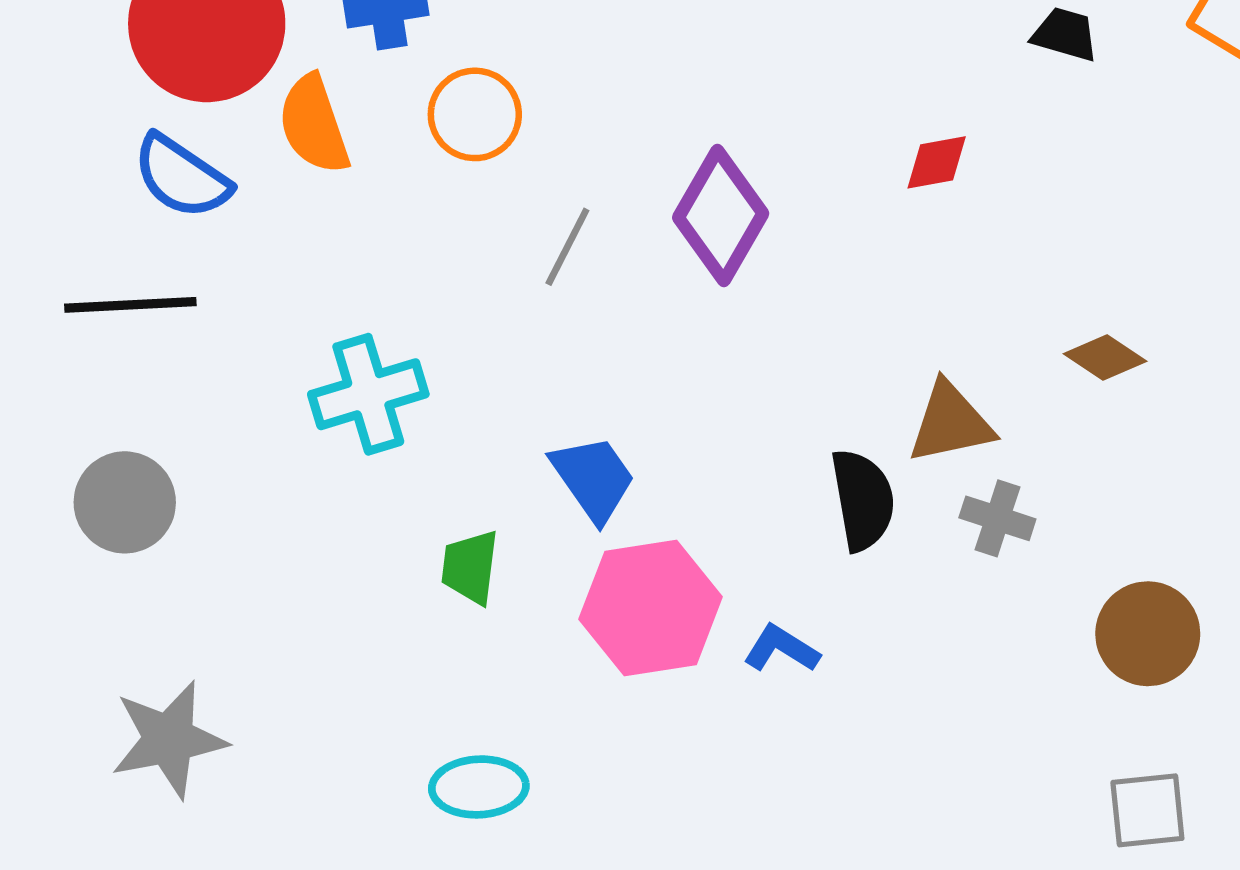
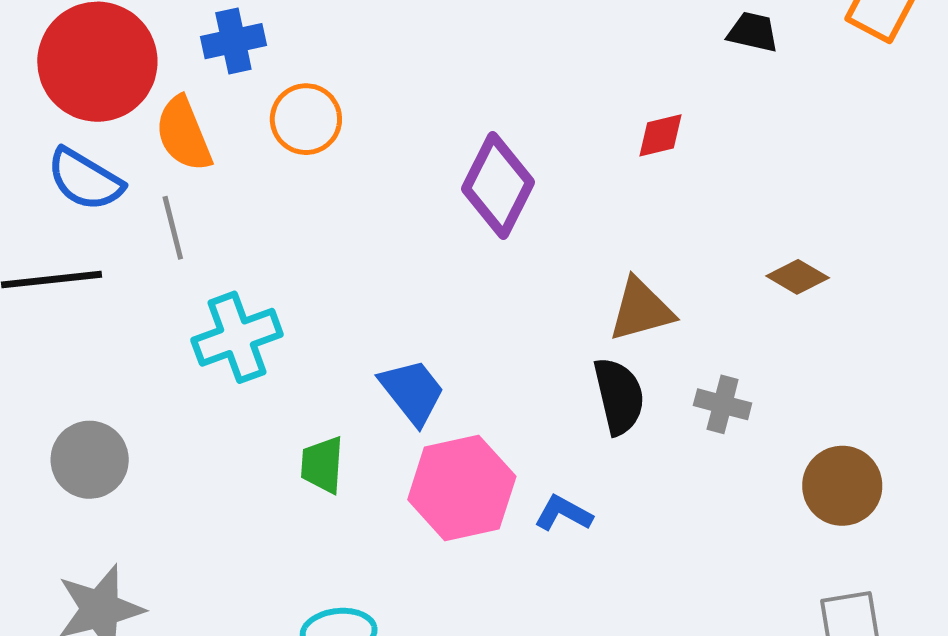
gray line: (567, 247) -> (173, 228), moved, turned -38
brown triangle: (951, 423) -> (641, 310), moved
gray circle: (125, 502) -> (90, 460), moved

